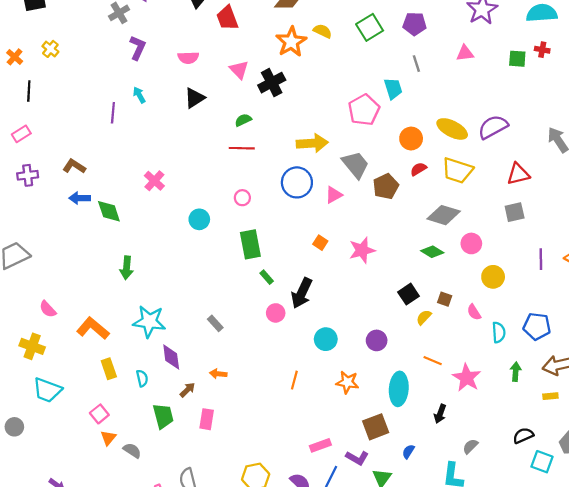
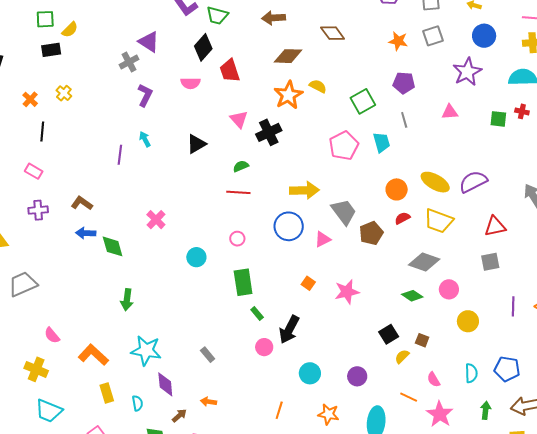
green square: (370, 27) -> (363, 101), moved
pink semicircle: (188, 58) -> (190, 83), moved
pink pentagon: (364, 110) -> (344, 146), moved
pink rectangle: (21, 134) -> (34, 171), turned 60
pink semicircle: (474, 312) -> (434, 380), moved

